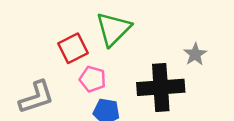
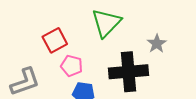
green triangle: (113, 29) -> (106, 23), moved

